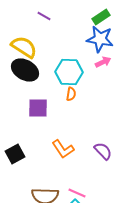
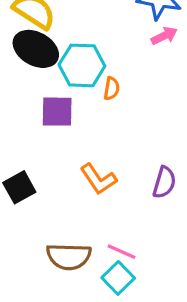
cyan hexagon: (69, 72) -> (82, 65), moved
purple semicircle: (103, 151) -> (164, 182), turned 60

